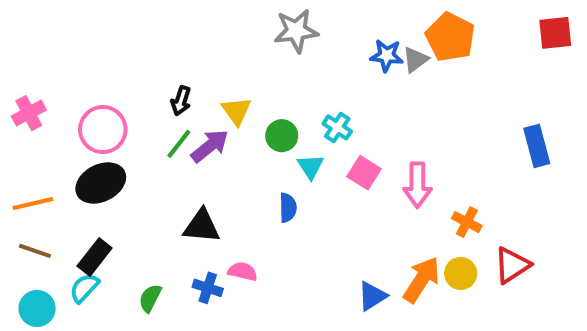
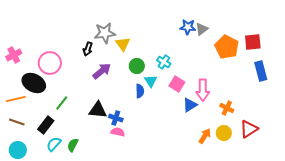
gray star: (296, 31) -> (105, 33), moved
red square: (555, 33) -> (253, 42), moved
orange pentagon: (450, 37) -> (227, 47), moved
yellow triangle: (236, 111) -> (123, 44), moved
green line: (179, 144) -> (62, 103), moved
black ellipse: (101, 183) -> (34, 83), moved, turned 55
blue semicircle: (288, 208) -> (140, 91), moved
orange arrow: (422, 280) -> (205, 136), size x0.7
cyan semicircle: (84, 288) -> (54, 144), moved
blue cross: (208, 288) -> (116, 118), moved
blue triangle: (372, 296) -> (190, 105), moved

